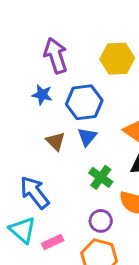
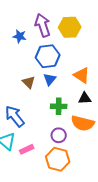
purple arrow: (56, 56) -> (43, 25), moved
blue star: (42, 95) -> (20, 36), moved
green cross: (101, 177) -> (59, 106), turned -35

